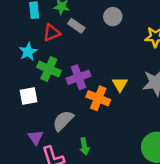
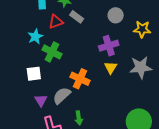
gray circle: (113, 17) -> (116, 15), moved
purple cross: (78, 77) -> (109, 46), moved
orange cross: (98, 98) -> (80, 79), moved
purple triangle: (36, 137) -> (41, 100), moved

